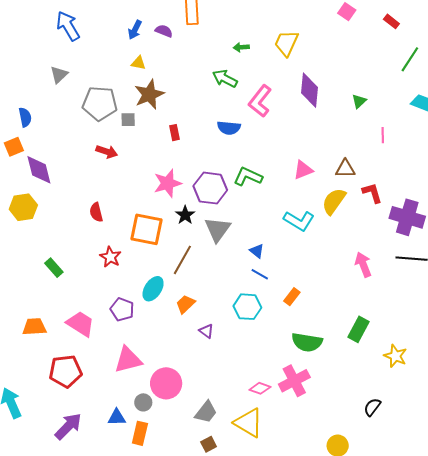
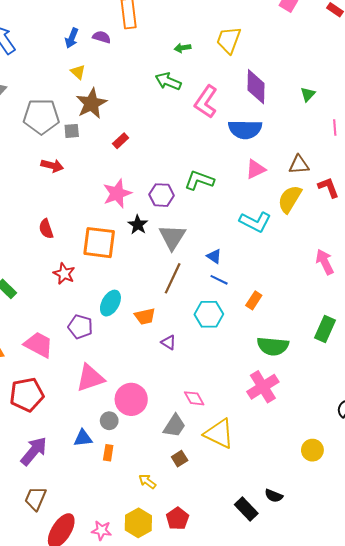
yellow triangle: (138, 63) -> (78, 72), turned 35
blue semicircle: (229, 128) -> (245, 129), moved, size x1.4
red rectangle: (175, 133) -> (121, 141), turned 63
purple hexagon: (210, 188) -> (162, 195), size x0.7
brown line: (182, 260) -> (173, 278), moved
orange trapezoid: (185, 304) -> (145, 316), turned -145
pink diamond: (260, 388) -> (194, 398), moved, turned 45
orange rectangle: (140, 433) -> (108, 453), size x0.7

